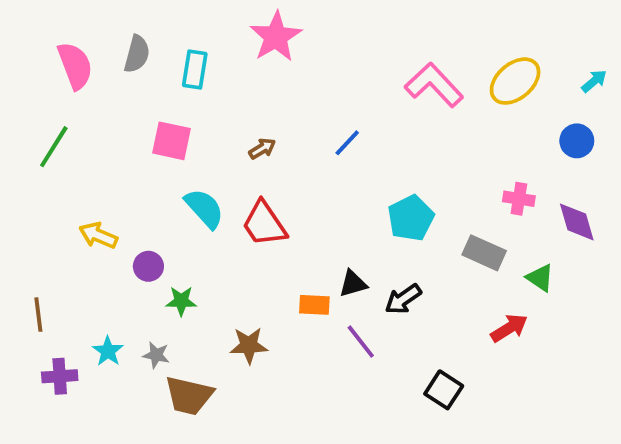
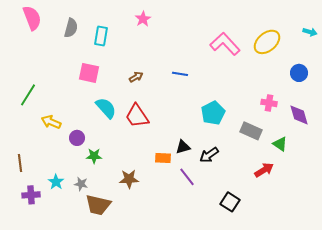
pink star: (276, 37) -> (143, 19), size x0.6
pink semicircle: (75, 66) -> (32, 18), moved
cyan arrow: (594, 81) -> (310, 32), moved, turned 56
blue line: (347, 143) -> (180, 74), turned 56
green line: (54, 147) -> (28, 95), moved

